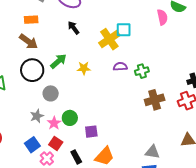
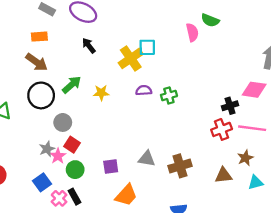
brown cross: (155, 100) -> (180, 166), moved
green circle: (70, 118) -> (75, 170), moved
pink star: (54, 123) -> (58, 156), moved
red square: (56, 143) -> (72, 145), moved
gray triangle: (152, 152) -> (147, 159), moved
black rectangle: (76, 157) -> (75, 197), moved

